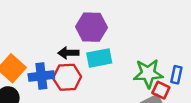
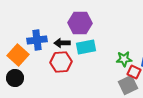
green star: (148, 73) -> (124, 59), size x0.7
blue cross: (41, 76) -> (37, 40), moved

